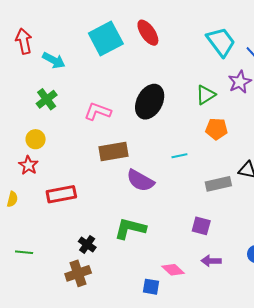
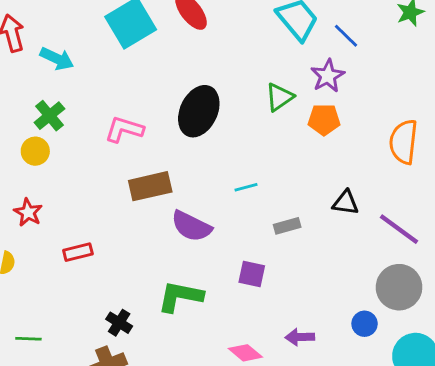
orange pentagon: (217, 129) -> (324, 120), moved
yellow circle: (36, 139) -> (35, 151), moved
gray rectangle: (218, 184) -> (287, 226), moved, size x0.7
red rectangle: (61, 194) -> (78, 252), size x0.7
purple square: (201, 226) -> (252, 274), moved

